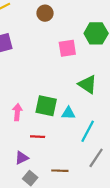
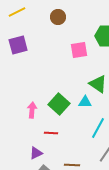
green square: (46, 106) -> (59, 104), turned 30
cyan triangle: (68, 113) -> (85, 102), moved

